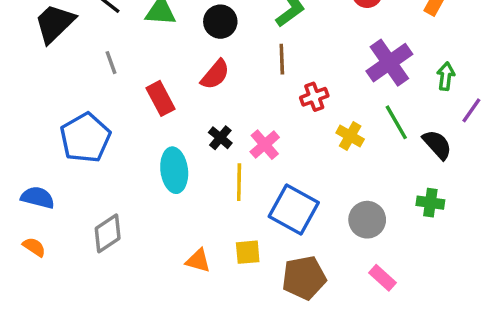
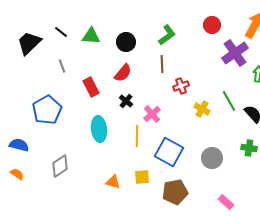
purple cross: (389, 63) -> (235, 53), moved
black cross: (220, 138) -> (126, 101), moved
pink rectangle: (383, 278) -> (226, 202), moved

